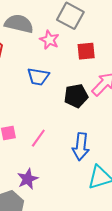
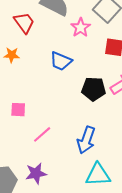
pink line: (38, 138) -> (42, 134), moved
purple star: (28, 179) -> (36, 173), moved

